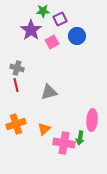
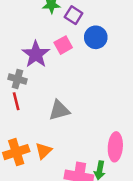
purple square: (60, 19) -> (74, 15), turned -32
purple star: (31, 30) -> (36, 54), moved
orange triangle: (44, 129) -> (44, 151), moved

